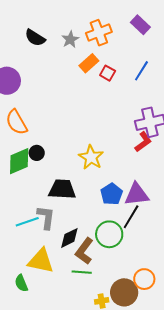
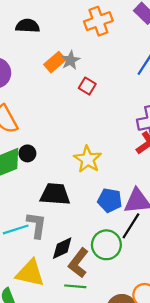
black semicircle: (35, 38) -> (28, 26), turned 150
gray star: (70, 39) -> (70, 60), moved
orange rectangle: (89, 63) -> (55, 62), moved
red square: (108, 73) -> (87, 86), moved
blue pentagon: (112, 194) -> (110, 200), turned -30

